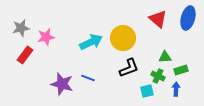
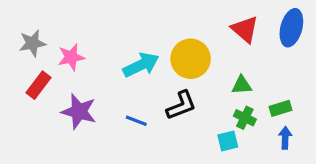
green triangle: (165, 57) -> (242, 85), moved
black L-shape: (129, 68) -> (181, 105), moved
purple star: (62, 84) -> (79, 111), moved
blue arrow: (176, 89) -> (285, 138), moved

